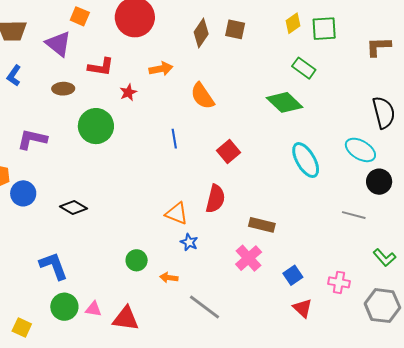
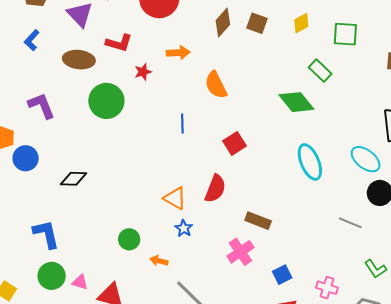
yellow diamond: (293, 23) -> (301, 23), moved
brown ellipse: (63, 89) -> (79, 60), size x1.4
purple L-shape: (32, 139) -> (41, 106), turned 48
black diamond: (73, 207) -> (74, 179), turned -36

